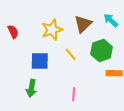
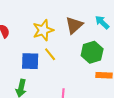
yellow line: (71, 54) -> (50, 54), moved

